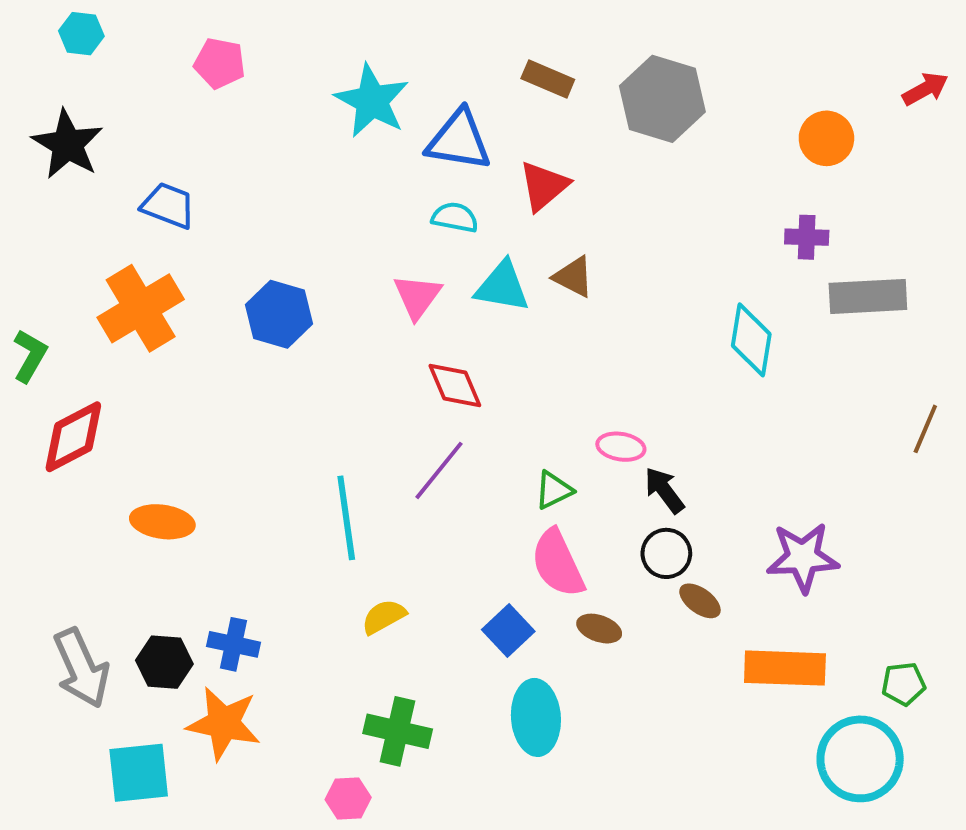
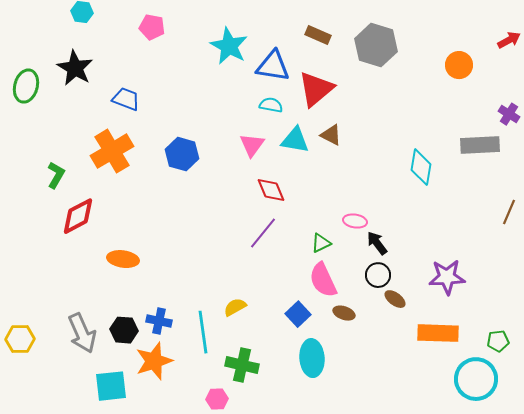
red triangle: (544, 186) -> (316, 89), size x1.4
purple cross: (807, 237) -> (509, 114), moved, turned 30
cyan line: (346, 518) -> (203, 332), moved
orange star: (224, 723) -> (154, 361), turned -30

